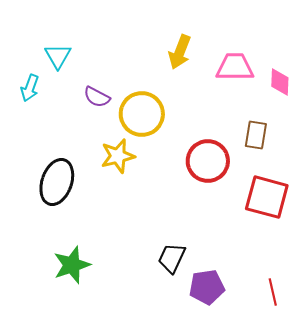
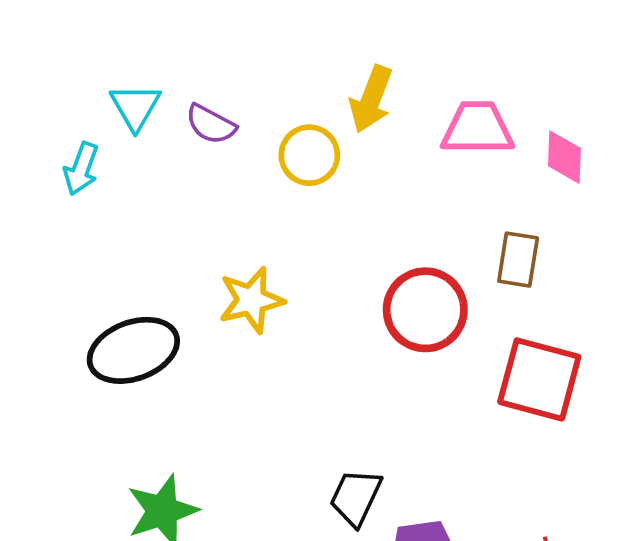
purple semicircle: (97, 97) -> (211, 124), moved
yellow circle: (142, 114) -> (309, 155), moved, size x0.7
black ellipse: (57, 182) -> (133, 350), turned 51

